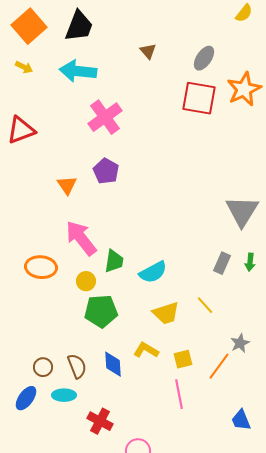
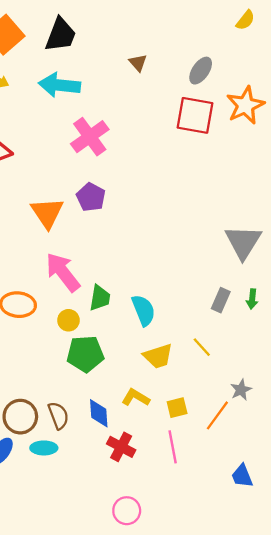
orange triangle: (67, 185) -> (47, 213), size x1.5
cyan semicircle: (153, 272) -> (143, 310), turned -84
brown circle: (43, 367) -> (20, 417), size x1.6
red cross: (100, 421) -> (121, 447), moved

